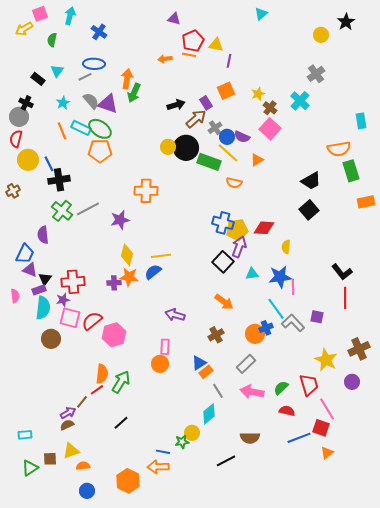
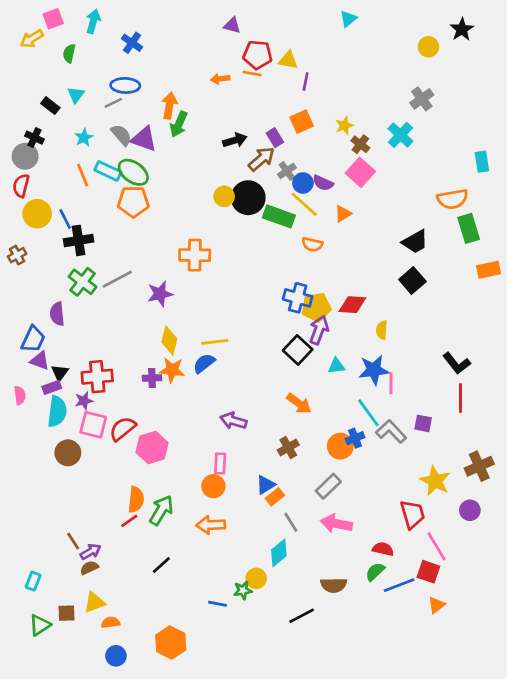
red pentagon: (193, 41) -> (258, 55), turned 30
green semicircle: (281, 388) -> (375, 572), moved
brown line: (82, 402) -> (73, 541), moved, turned -72
cyan rectangle: (25, 435) -> (33, 581), turned -64
orange arrow: (158, 467) -> (211, 525), moved

